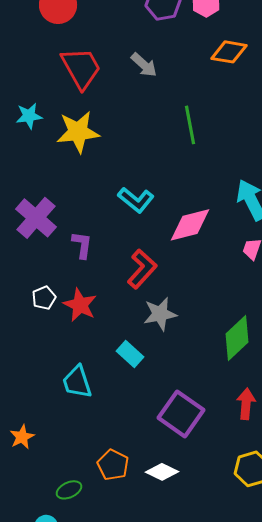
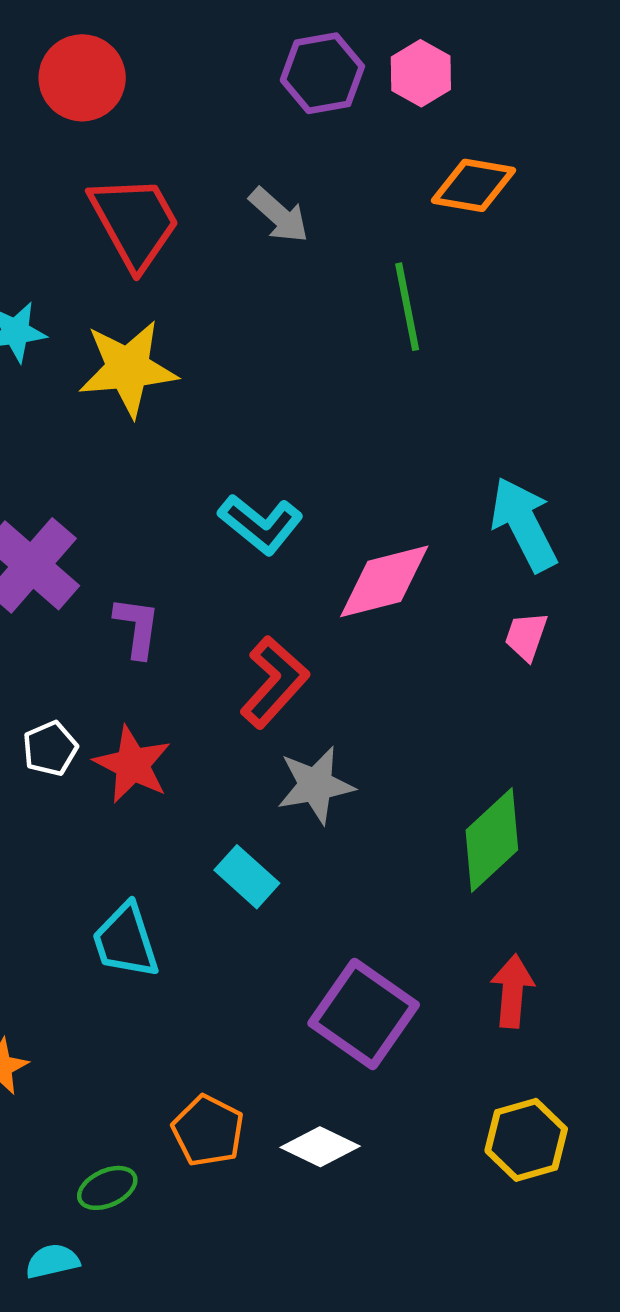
green line: (190, 125) -> (407, 307), moved

